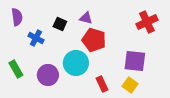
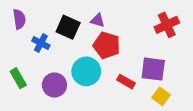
black square: (60, 24) -> (68, 27), size x1.5
red rectangle: (102, 84) -> (126, 82), moved, turned -35
yellow square: (130, 85) -> (161, 96), moved

